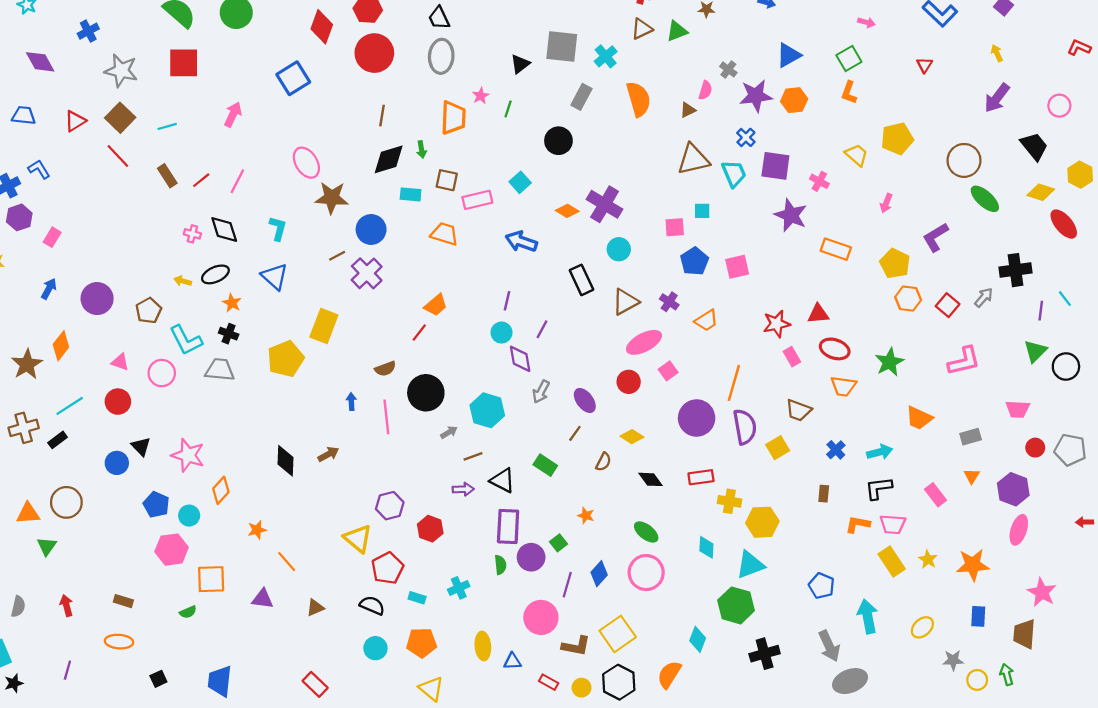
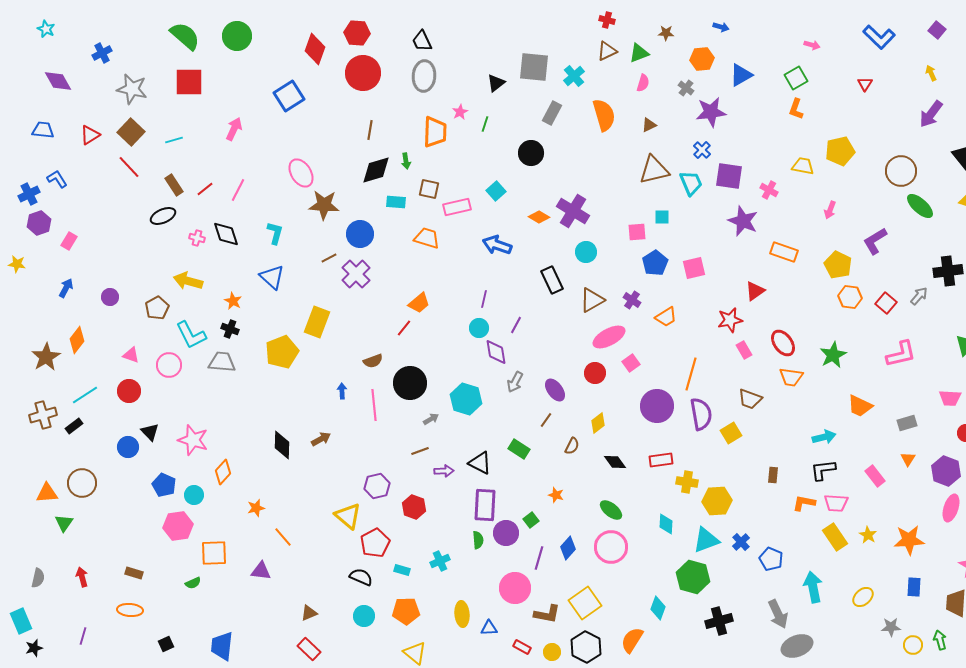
pink semicircle: (705, 90) -> (643, 83), moved
orange hexagon: (794, 100) -> (702, 59), moved
yellow trapezoid: (857, 155) -> (803, 166), turned -30
black ellipse: (215, 274) -> (163, 216), moved
yellow arrow: (183, 281) -> (188, 281), size x1.8
purple circle: (97, 299) -> (110, 297), size x0.6
red triangle: (818, 314) -> (755, 291), moved, turned -30
red ellipse: (835, 349) -> (783, 343), turned 36
yellow diamond: (632, 437) -> (598, 423), turned -70
blue cross: (836, 450) -> (741, 542), moved
brown line: (473, 456) -> (420, 451), moved
brown triangle: (315, 608) -> (309, 613), moved

